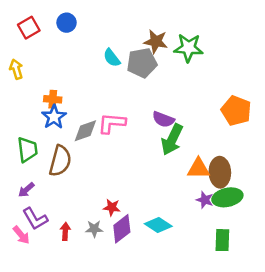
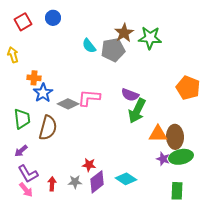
brown star: (156, 41) -> (124, 33), turned 30
orange cross: (53, 99) -> (34, 78), moved
gray diamond: (85, 131) -> (68, 104), turned 45
pink arrow: (21, 235) -> (26, 190), moved

